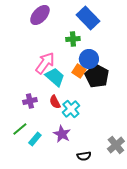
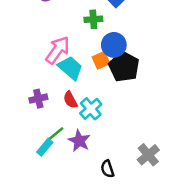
orange square: (79, 71) -> (101, 60), turned 32
green line: (20, 129) -> (55, 134), moved
black semicircle: (84, 156) -> (107, 169), turned 80

